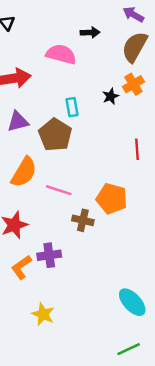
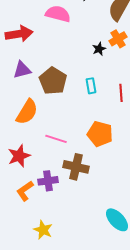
cyan rectangle: (72, 107) -> (91, 86), moved
pink line: (59, 190) -> (56, 139), moved
brown cross: (83, 220) -> (76, 167), moved, size x1.4

